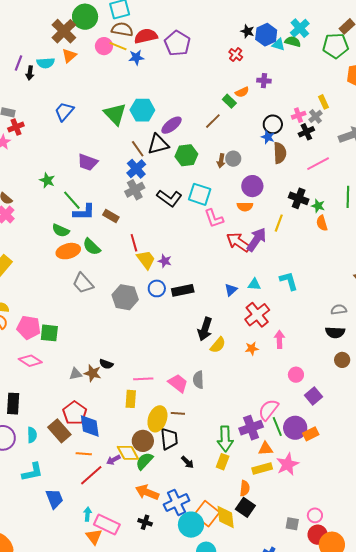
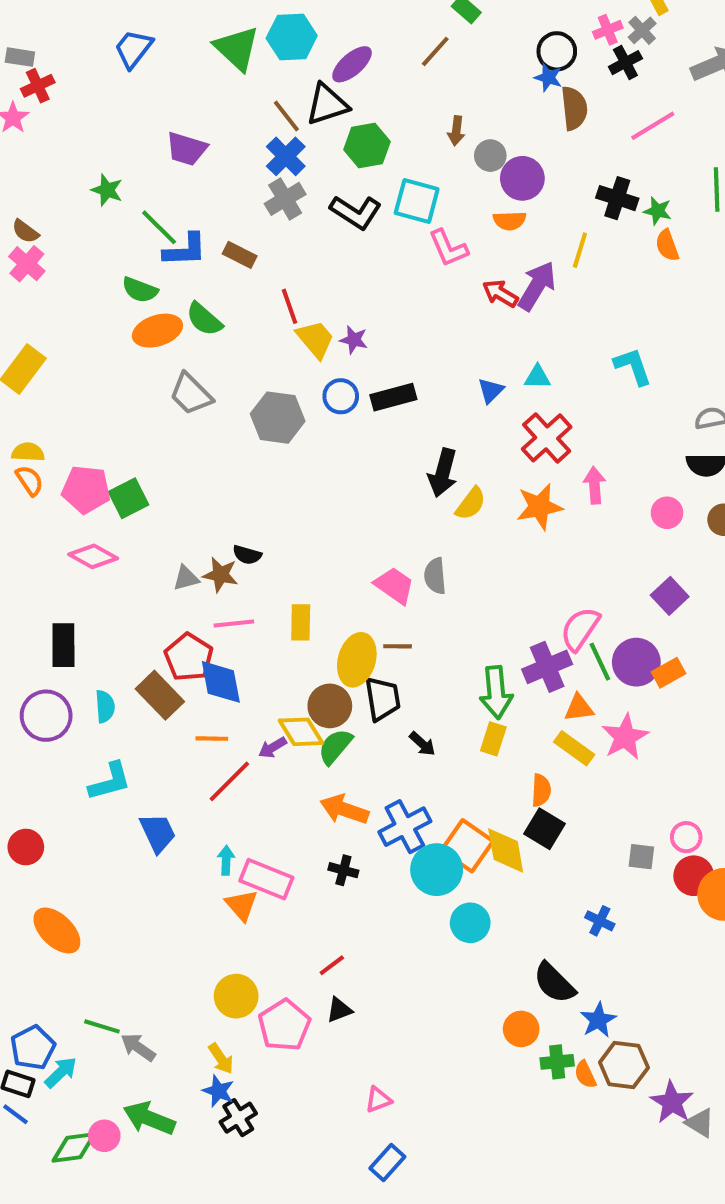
green hexagon: (186, 155) -> (367, 146), moved
gray circle: (233, 159) -> (490, 156), moved
red arrow: (238, 242) -> (500, 293), size x0.7
cyan L-shape: (289, 281) -> (633, 366), moved
green square: (49, 333) -> (128, 498), turned -30
orange star: (252, 348) -> (539, 507), size x1.6
pink circle: (296, 375) -> (667, 513), moved
pink line: (143, 379) -> (234, 623), moved
yellow rectangle: (262, 468) -> (574, 748), turned 54

